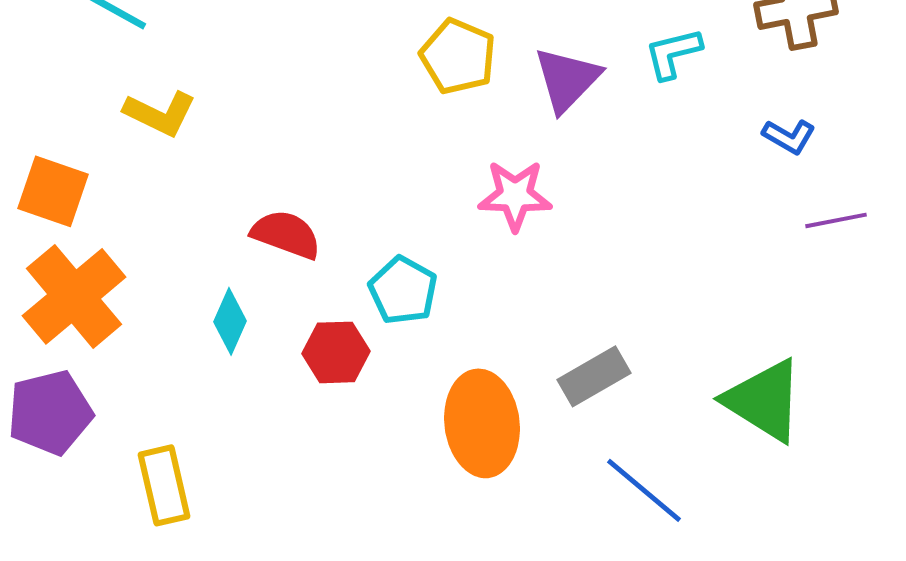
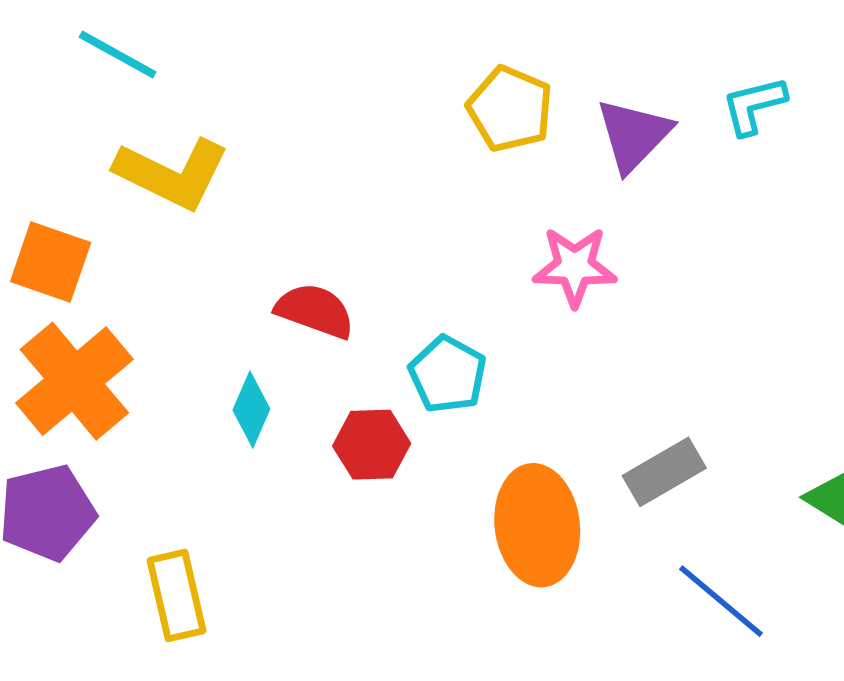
yellow L-shape: (160, 113) -> (172, 174), size x1.4

